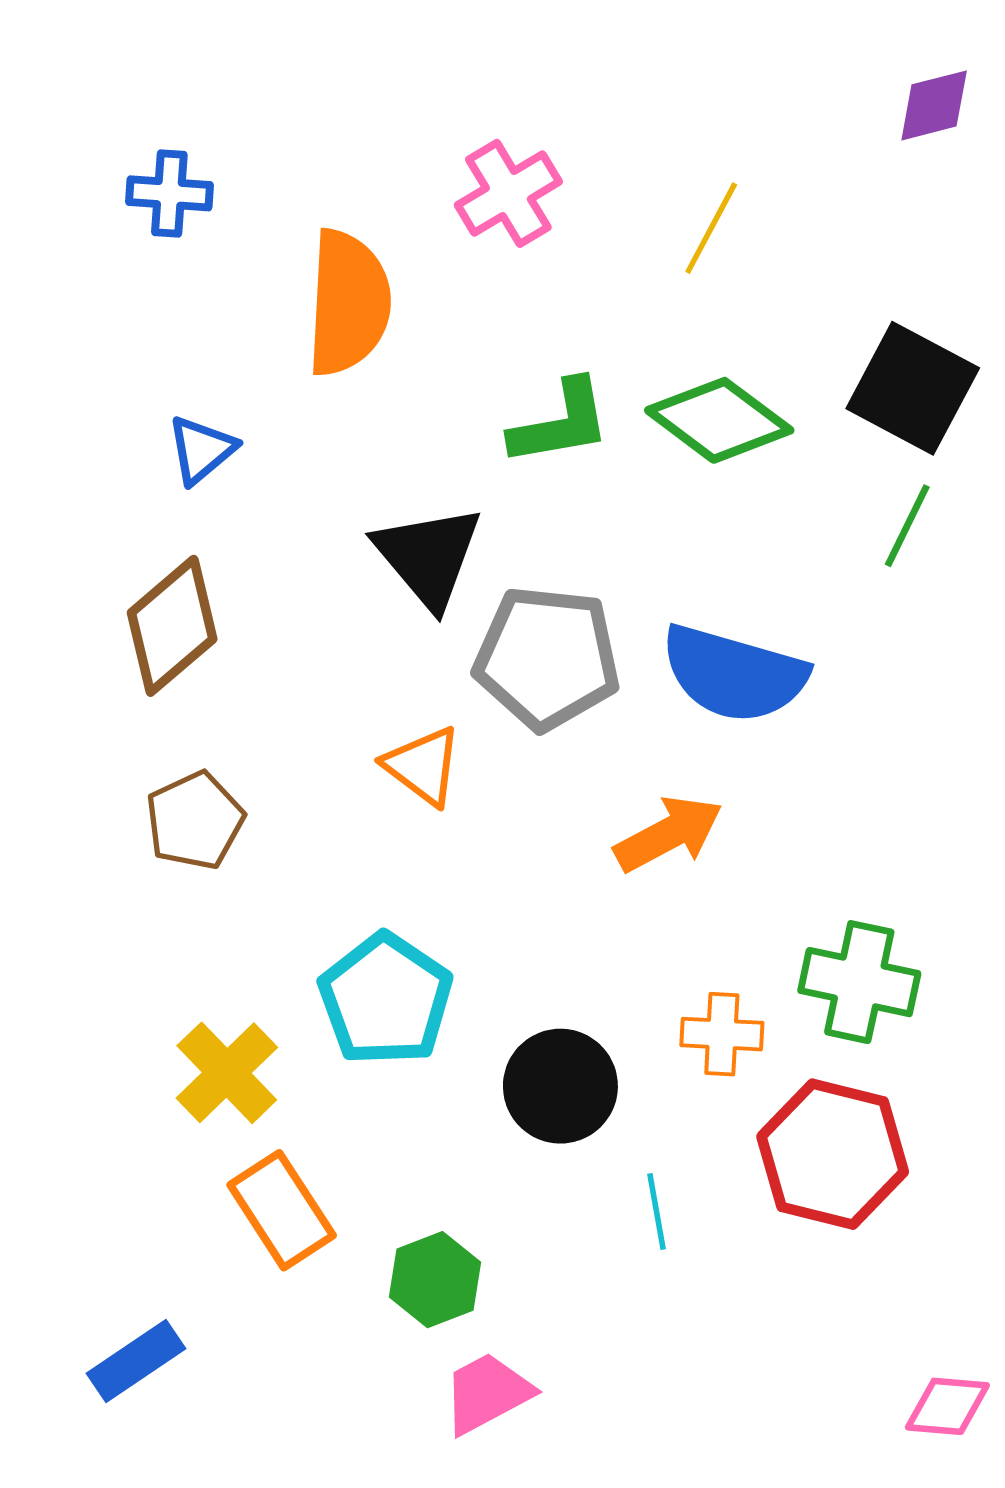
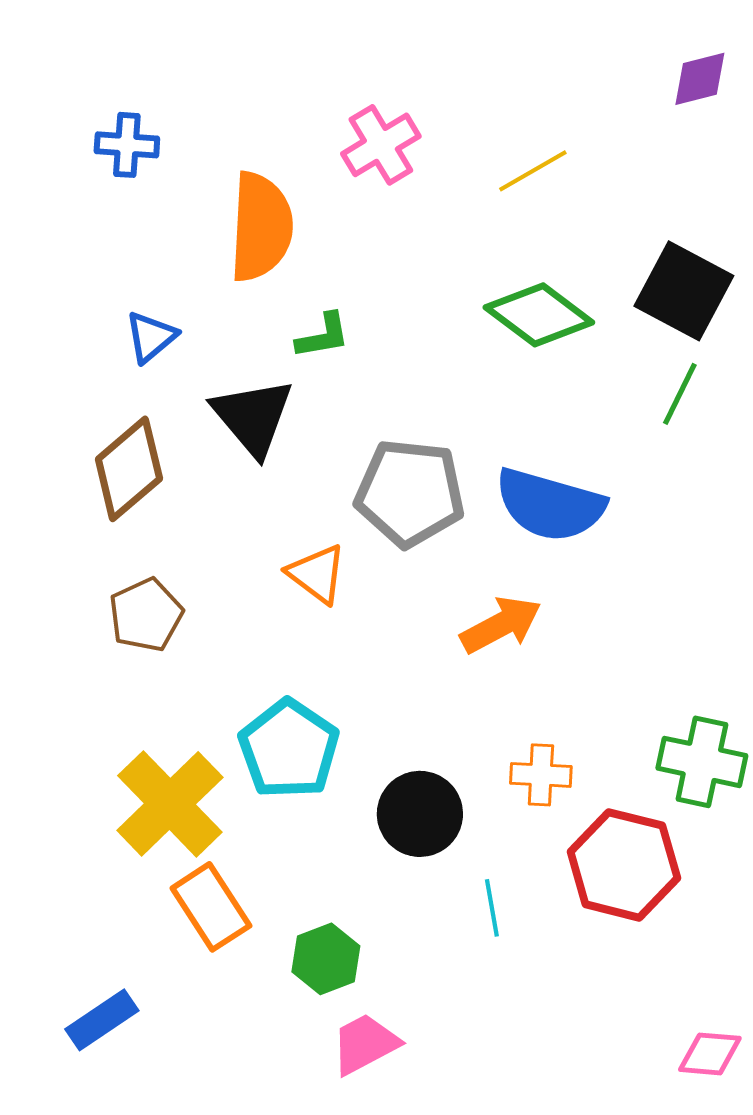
yellow line: (711, 228) -> (533, 171), turned 32
green L-shape: (560, 423) -> (323, 336), moved, size x0.7
black triangle: (428, 556) -> (253, 417), moved
green cross: (859, 982) -> (702, 762), moved
yellow cross: (227, 1073) -> (170, 804), size x1.4

